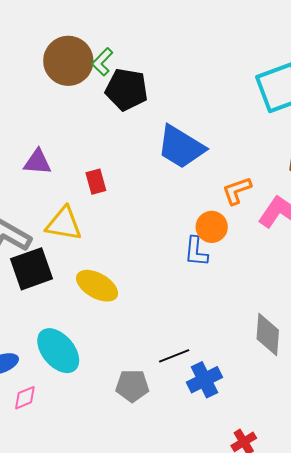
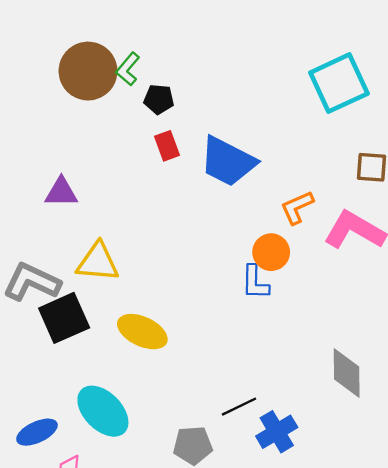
black pentagon: (127, 89) -> (159, 99), size x0.6
red rectangle: (96, 182) -> (167, 146), moved

